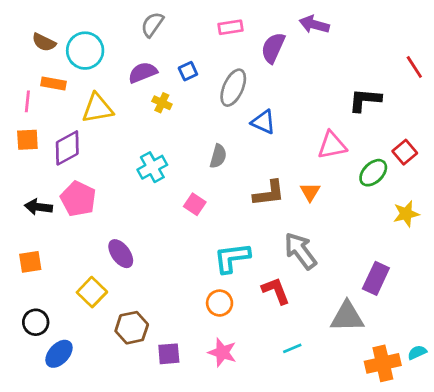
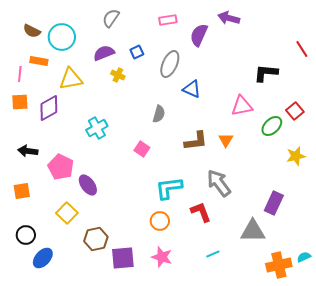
cyan cross: (152, 167) -> (97, 128), moved
pink pentagon: (78, 199) -> (61, 167), moved
purple square: (169, 354) -> (123, 258), size x1.4

